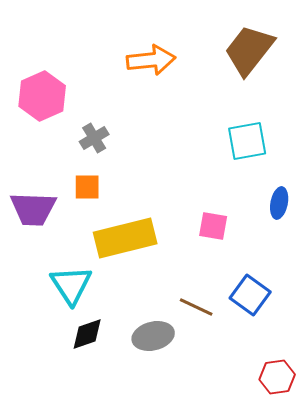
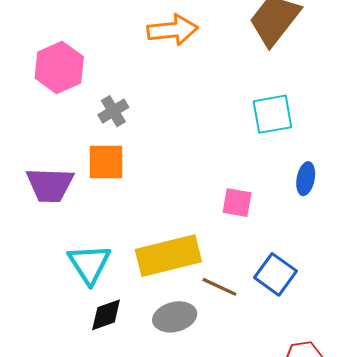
orange square: (87, 187) -> (106, 162), size x1.4
yellow rectangle: (125, 238) -> (168, 256), moved

